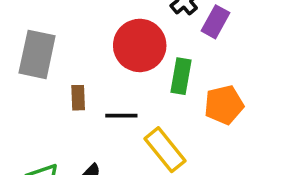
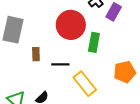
orange pentagon: (224, 105) -> (125, 72), moved

